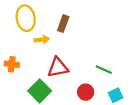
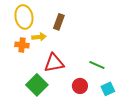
orange cross: (12, 64) -> (22, 45), moved

